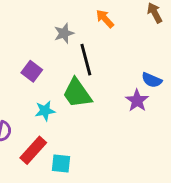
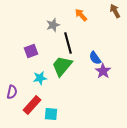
purple square: (32, 71) -> (31, 51), turned 32
blue semicircle: (152, 80) -> (95, 58), moved, turned 32
green trapezoid: (77, 93) -> (62, 66), turned 75

